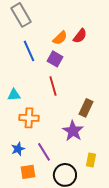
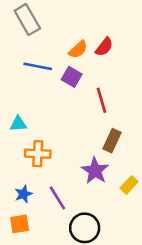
blue line: (29, 51) -> (38, 66), turned -55
red line: (53, 86) -> (102, 100), moved
yellow rectangle: (91, 160) -> (129, 185), moved, turned 32
orange square: (28, 172) -> (20, 224), moved

